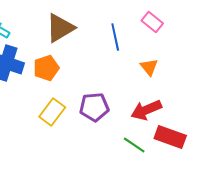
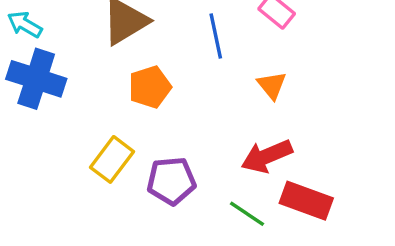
orange pentagon: (46, 68) -> (150, 87), moved
purple pentagon: (94, 107) -> (171, 181), moved

